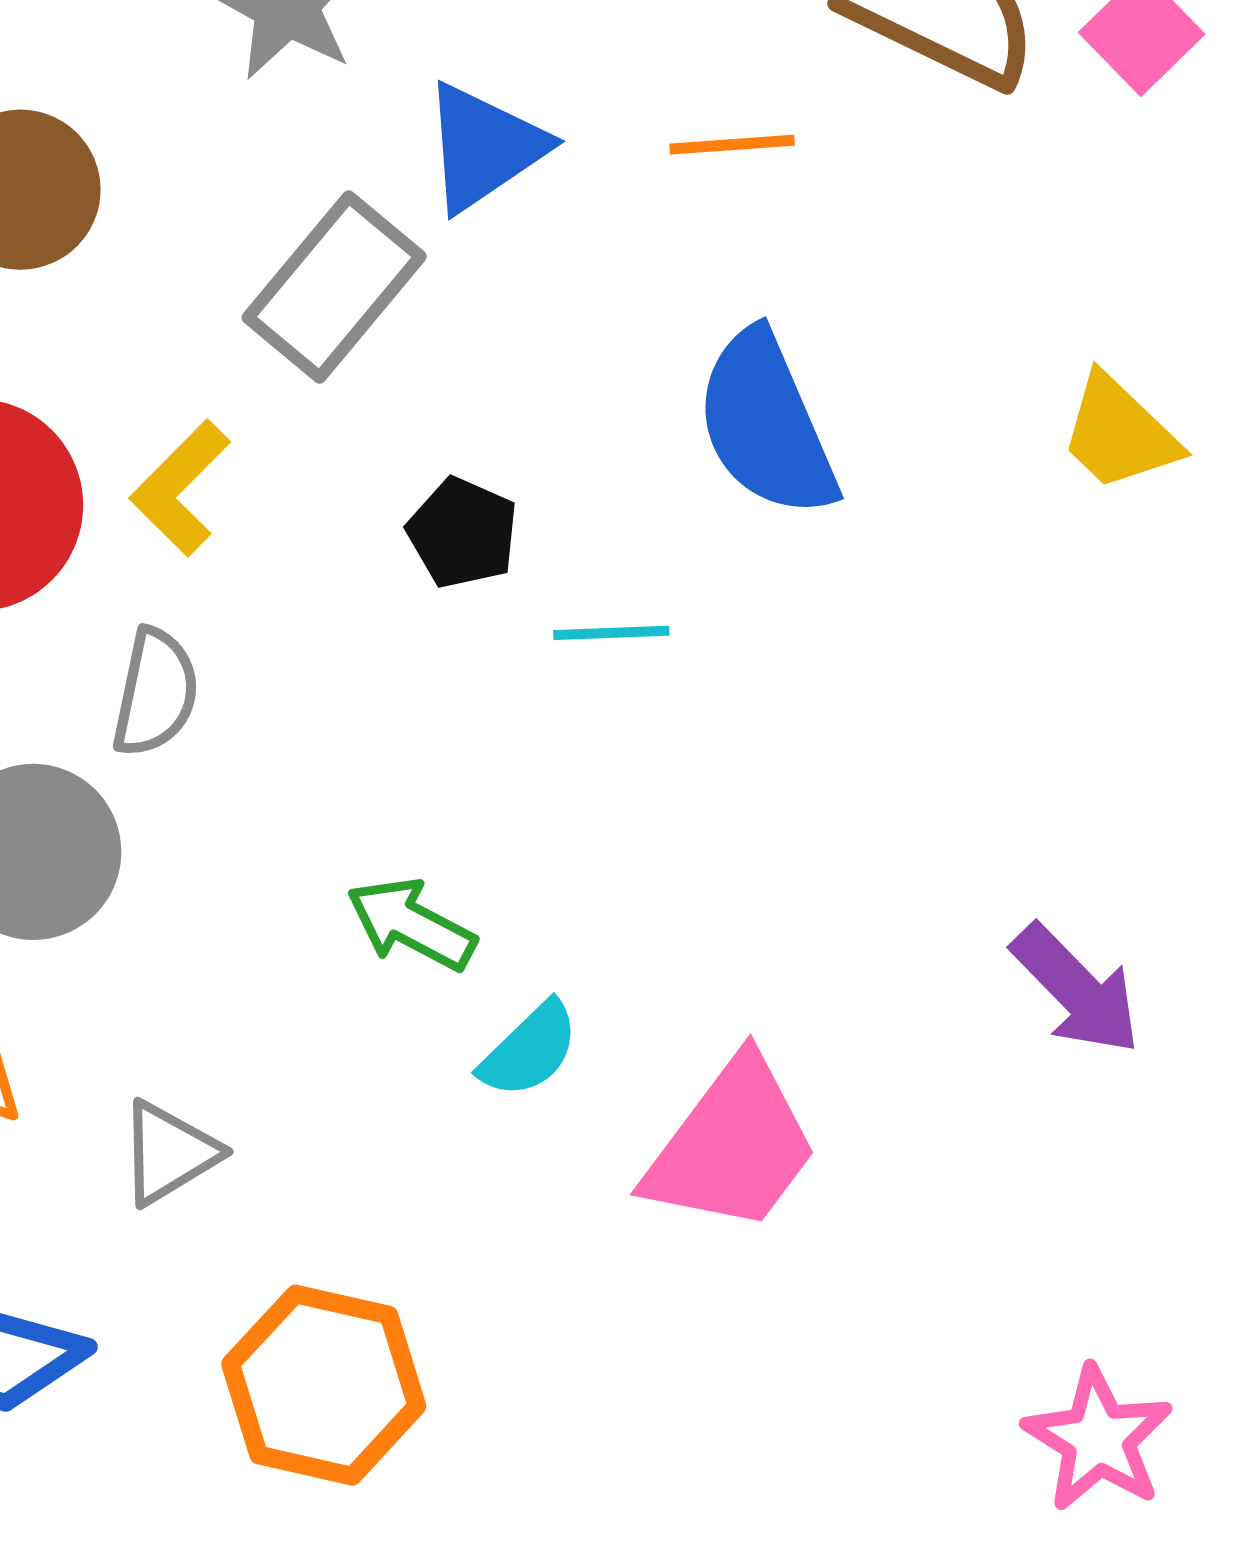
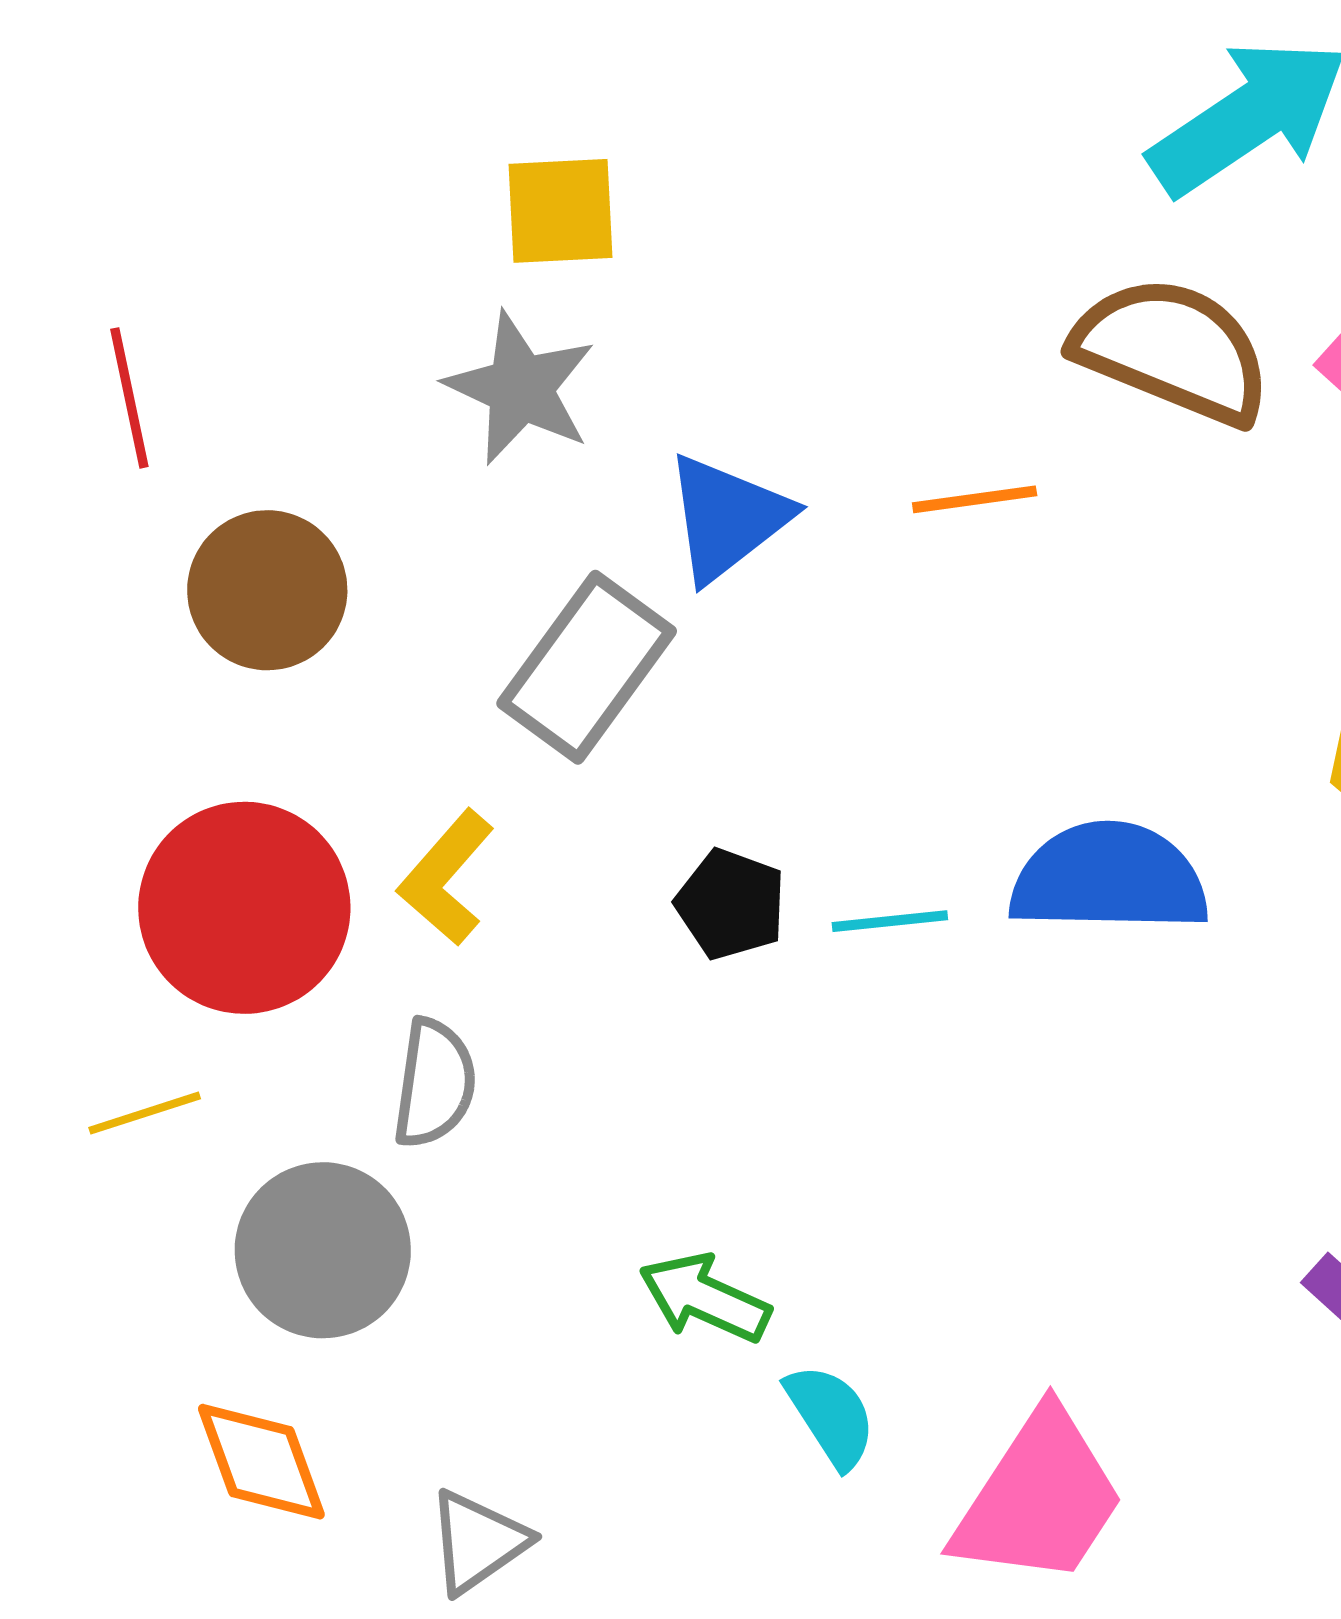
blue semicircle: (766, 424) -> (1109, 878), moved, turned 118
cyan line: (611, 633) -> (890, 921), moved
cyan semicircle: (529, 1050) -> (831, 1416), turned -75

